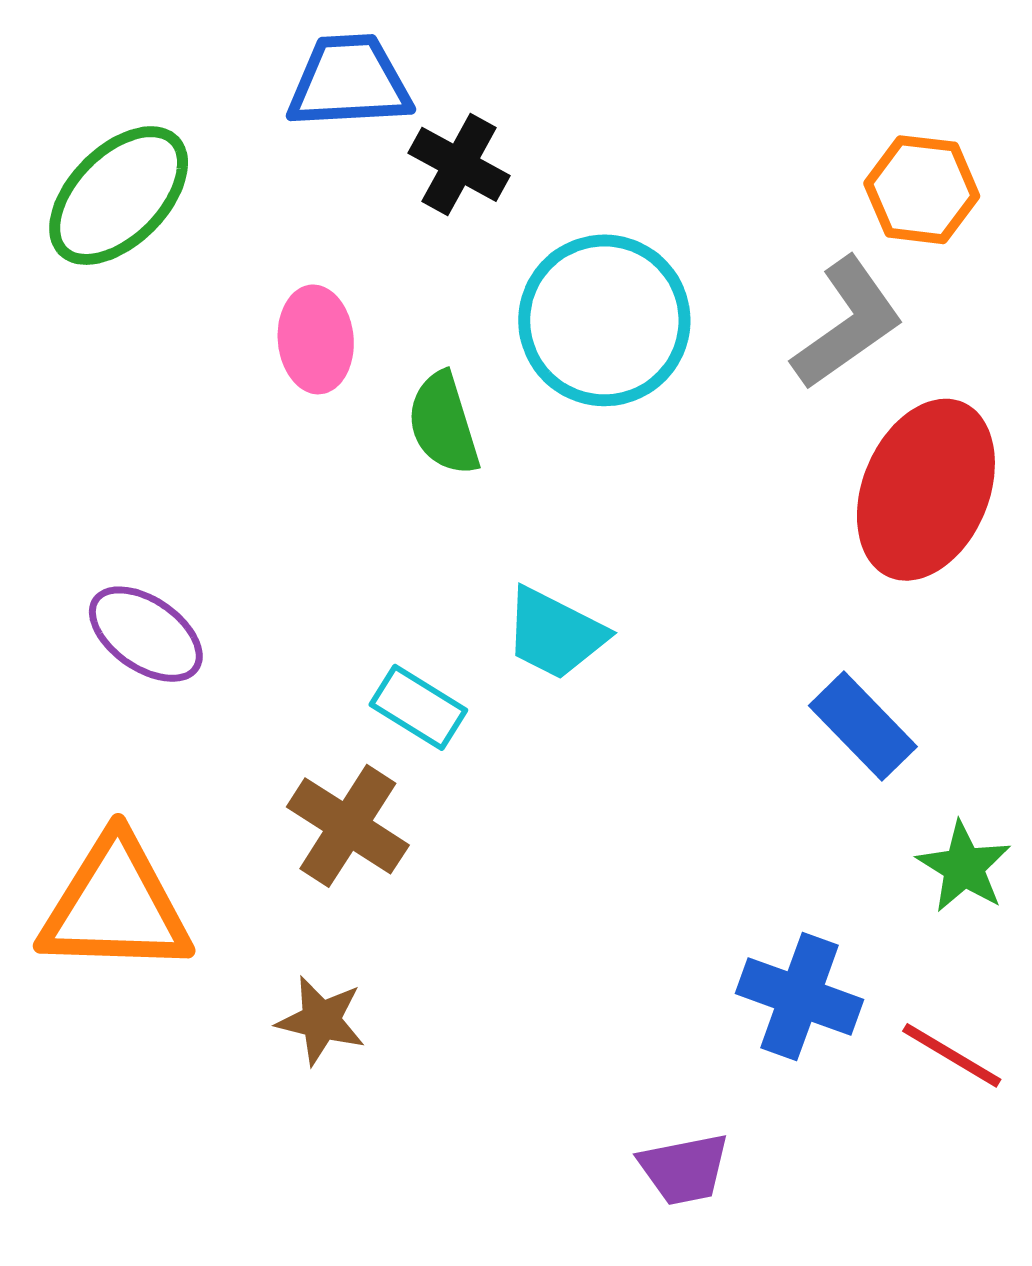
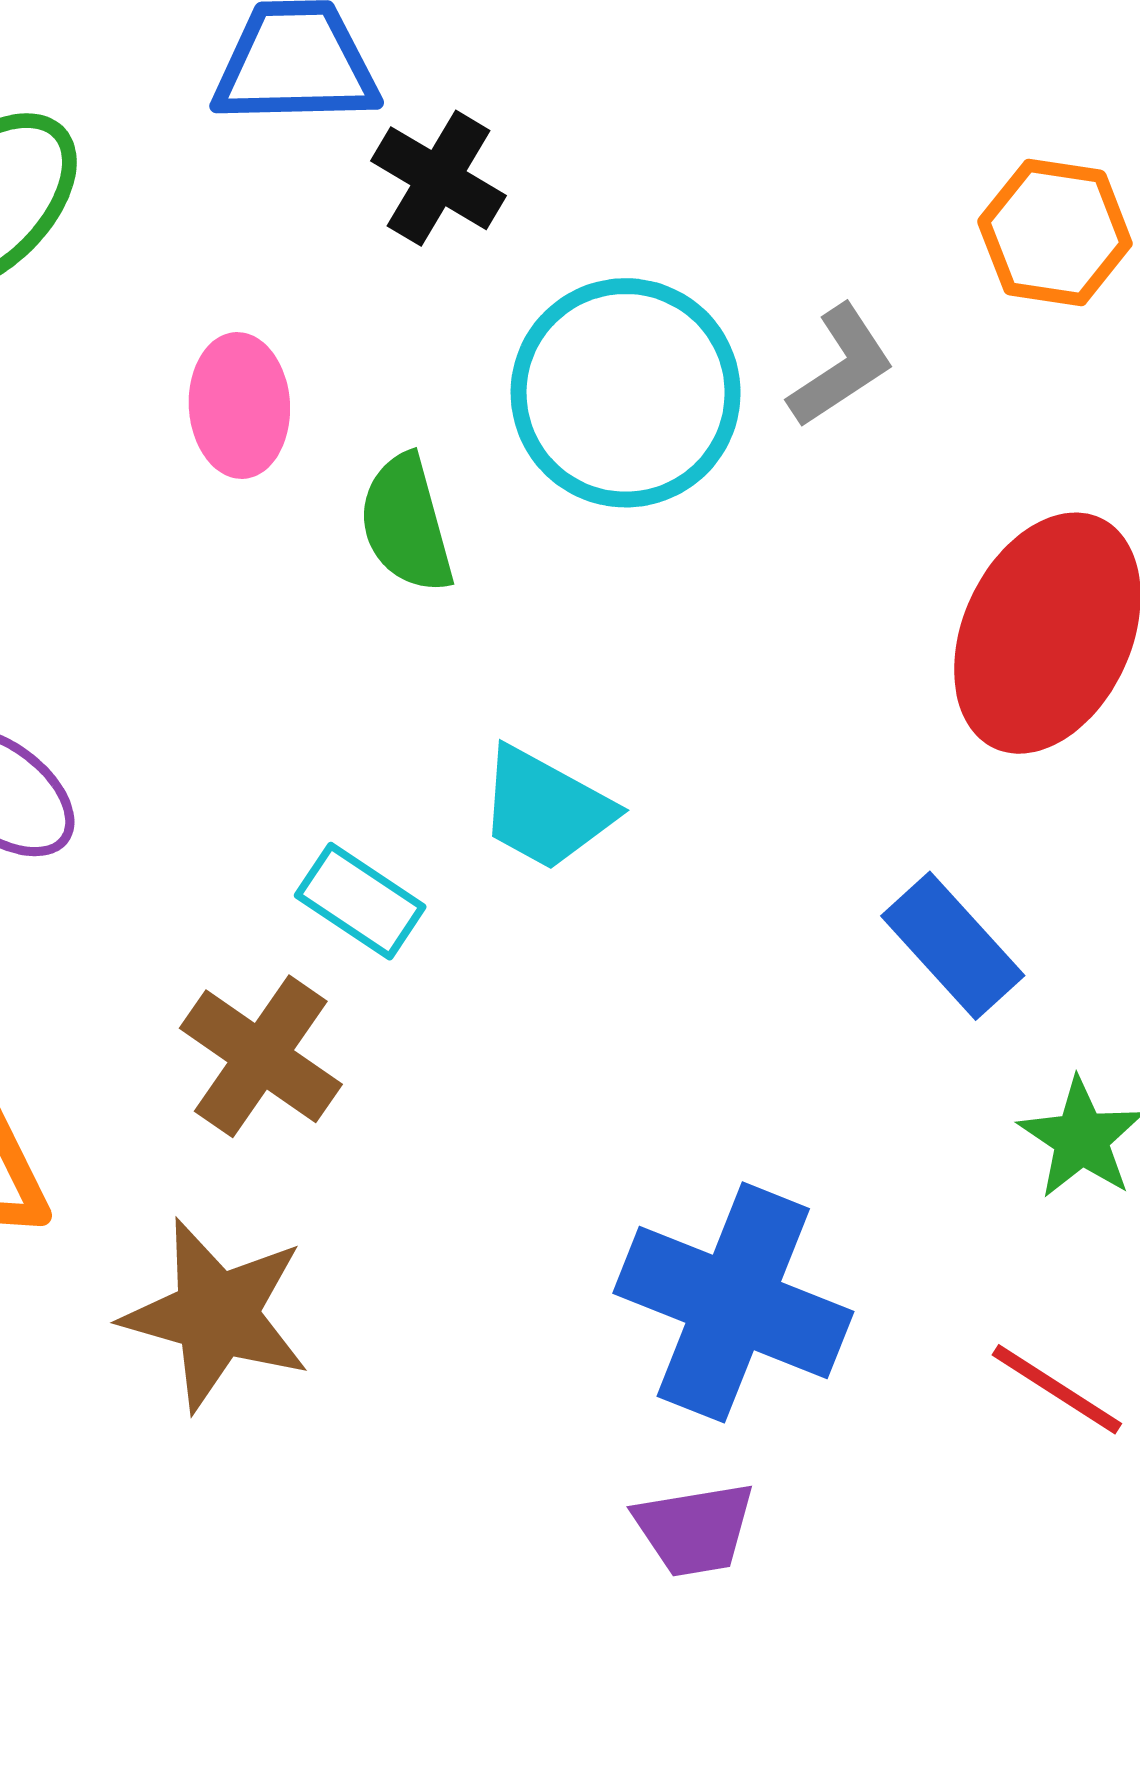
gray L-shape: (847, 323) -> (841, 366), moved, size x0.7
blue cross: (800, 996) -> (733, 1302), moved, size x1.4
brown star: (321, 1021) -> (216, 1315), size x1.6

